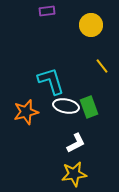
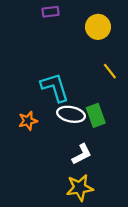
orange star: (26, 112) -> (28, 121), size x0.7

